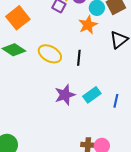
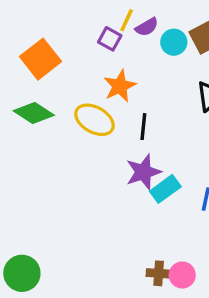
orange star: (88, 25) -> (120, 86), moved
purple star: (65, 95) -> (143, 172), moved

